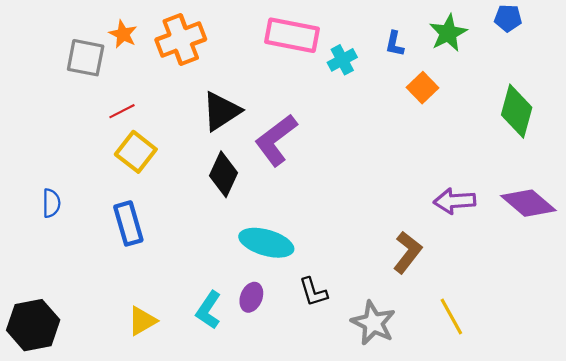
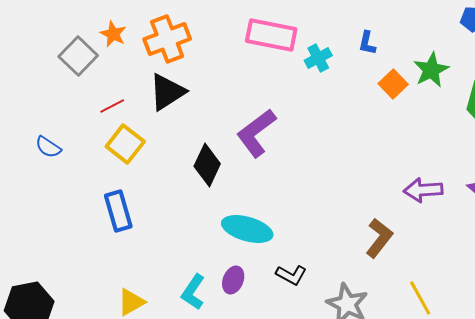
green star: (448, 33) -> (431, 70), moved
gray square: (86, 58) -> (78, 56), turned 33
black triangle: (221, 111) -> (167, 92), moved
blue semicircle: (51, 203) -> (48, 147), moved, turned 124
black L-shape: (313, 292) -> (291, 275), turned -44

